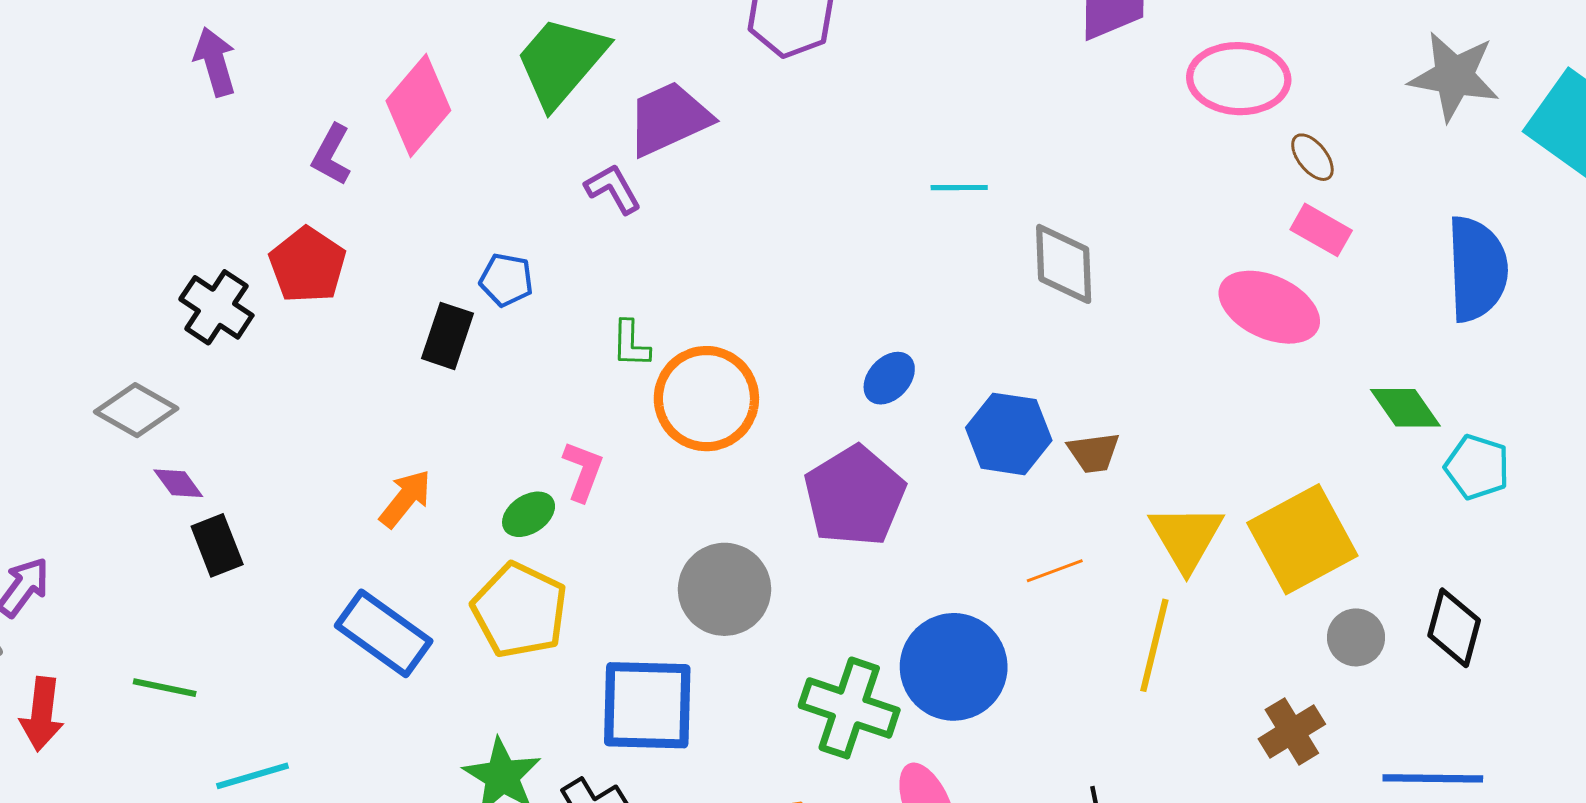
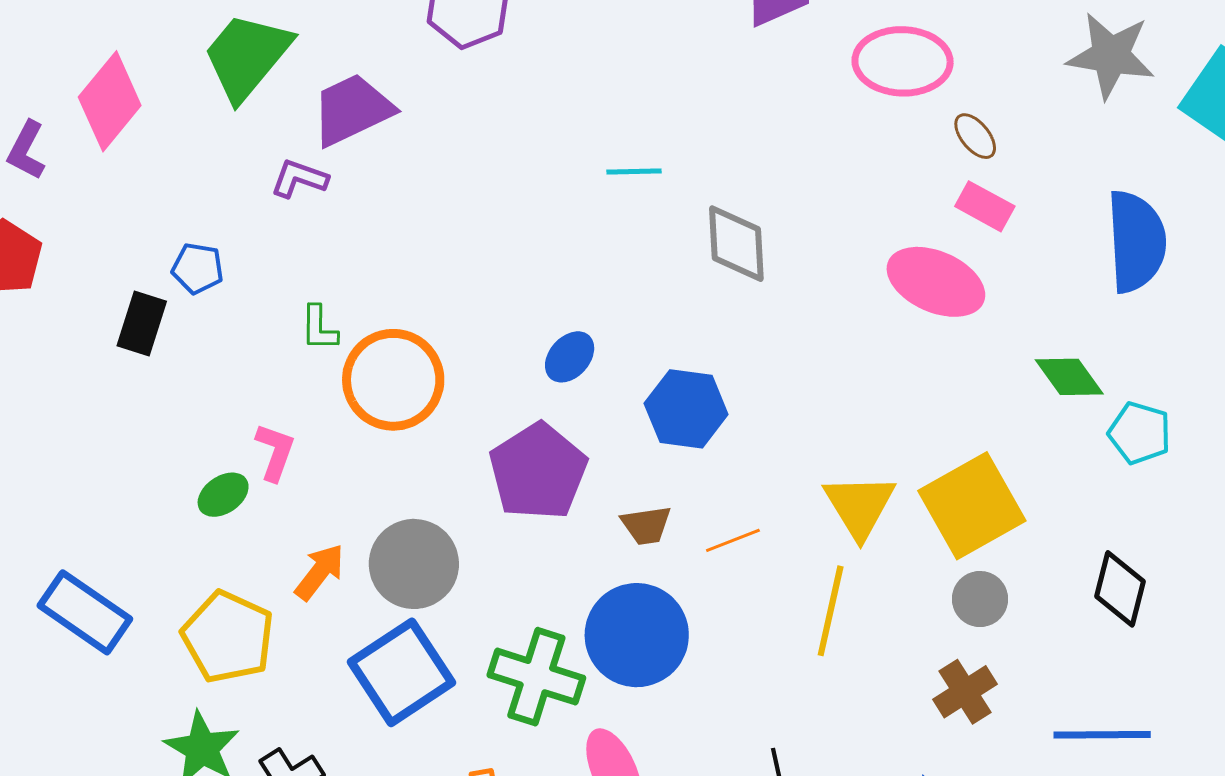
purple L-shape: (613, 189) -> (299, 178), turned -40
brown trapezoid: (1094, 453) -> (646, 525), moved
orange arrow: (405, 499) -> (320, 572), moved
yellow pentagon: (520, 610) -> (228, 637), moved
gray circle: (1356, 637) -> (980, 599), moved
blue square: (647, 705) -> (402, 672), moved, turned -34

